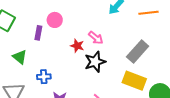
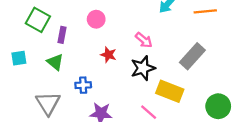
purple rectangle: (38, 33) -> (62, 35), moved
red star: (77, 46) -> (108, 55), moved
yellow rectangle: (134, 81) -> (170, 91), moved

